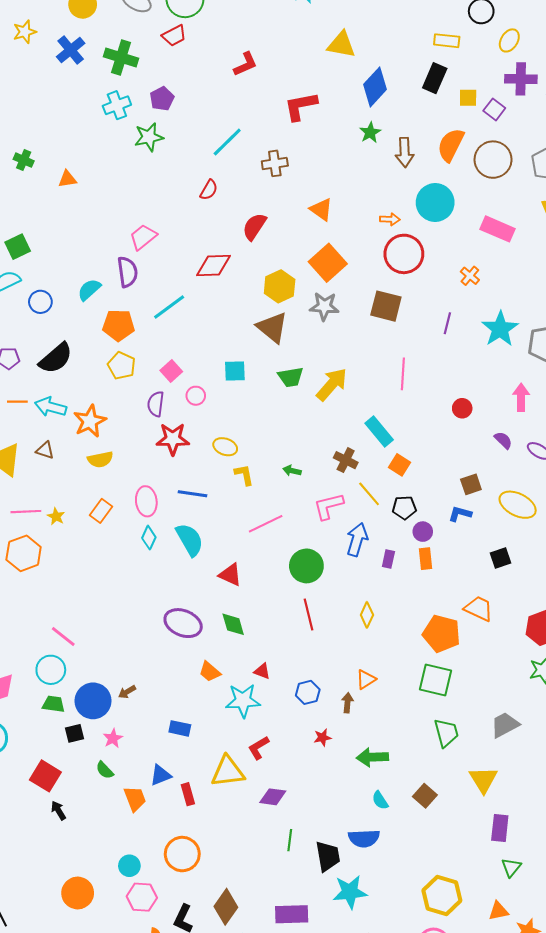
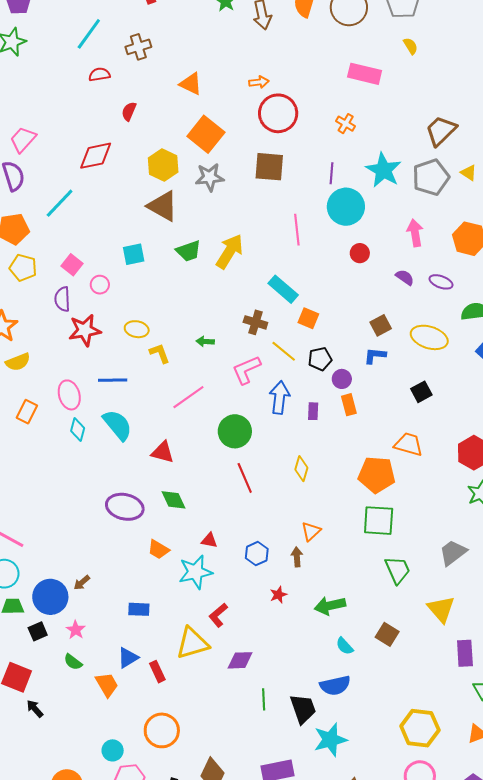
red semicircle: (209, 190) -> (99, 74), moved, turned -120
cyan circle: (435, 202) -> (346, 207), moved
red semicircle: (254, 227) -> (129, 111), size x0.7

